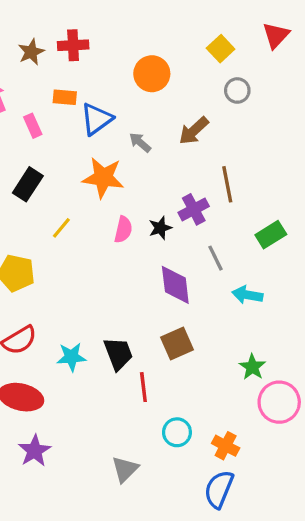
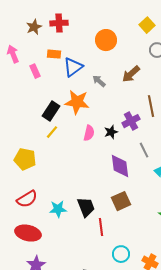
black rectangle: (28, 184) -> (51, 111), moved

